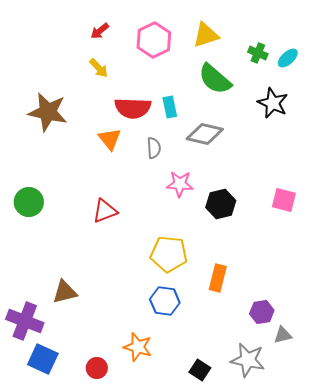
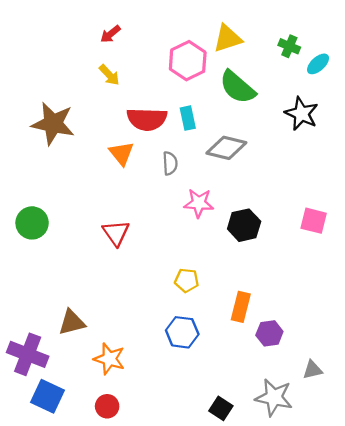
pink hexagon: (154, 40) -> (188, 61), moved
green cross: (258, 53) -> (289, 46), moved
red triangle: (105, 211) -> (116, 233), turned -44
yellow pentagon: (169, 254) -> (187, 280), size x0.6
purple hexagon: (262, 312) -> (269, 333), moved
orange star: (138, 347) -> (109, 359), moved

